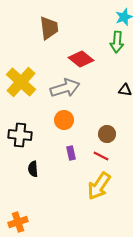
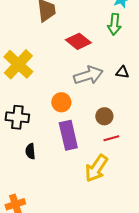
gray arrow: (65, 88) -> (88, 75), moved
purple rectangle: (71, 153) -> (68, 135), size x2.0
red line: (101, 156) -> (111, 138), moved, turned -42

